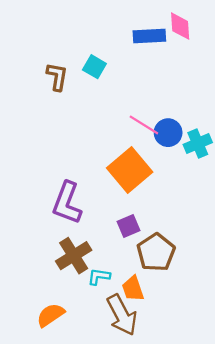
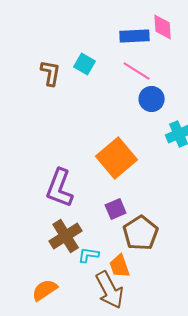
pink line: (144, 125) -> (137, 71), moved
blue circle: (168, 133) -> (152, 99), moved

